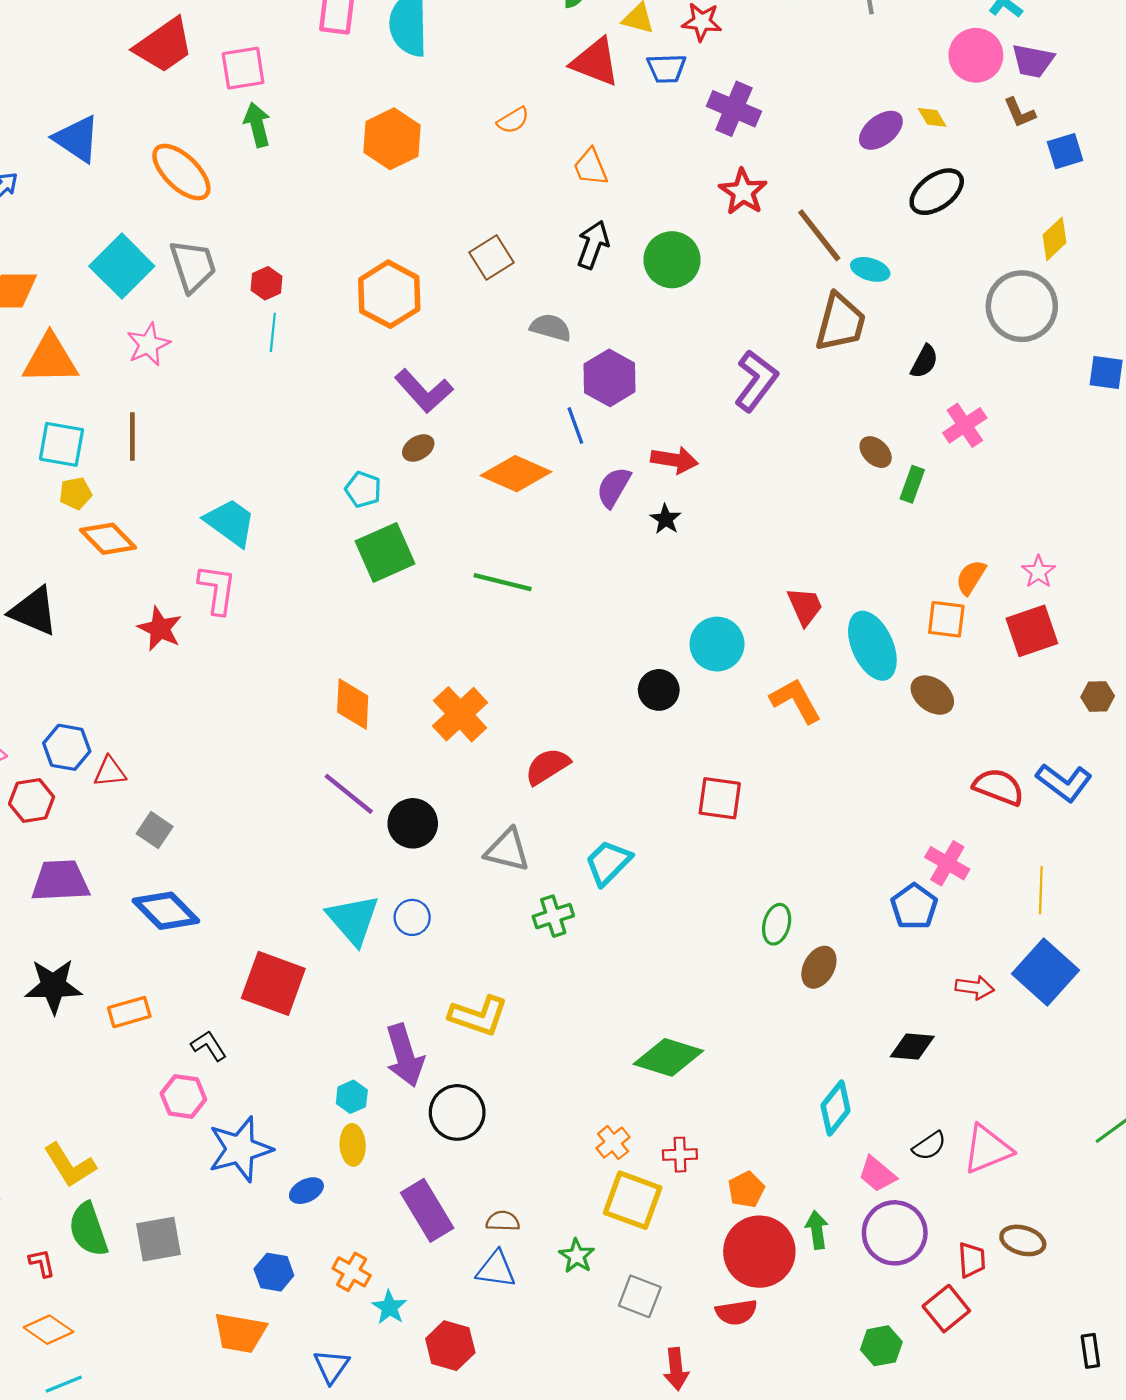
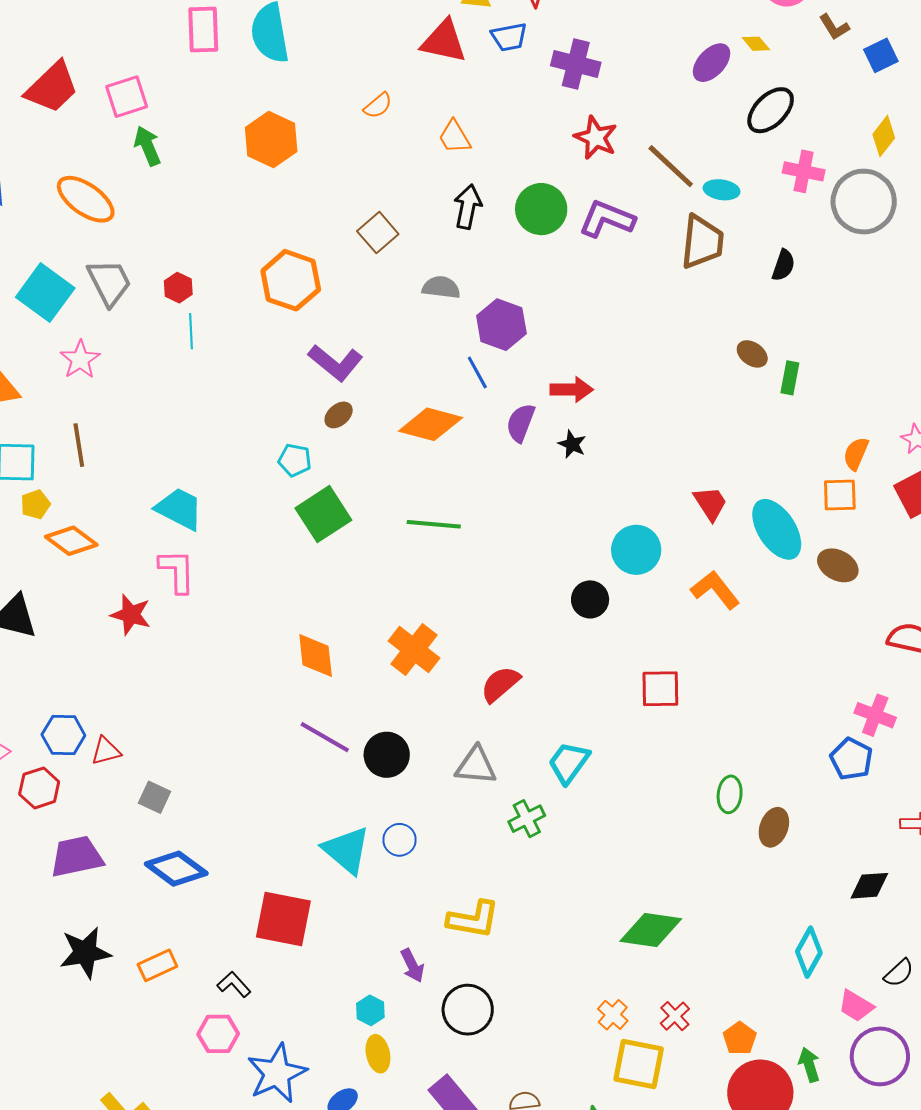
purple L-shape: (756, 381) -> (607, 219), moved, turned -96
pink cross: (965, 425) -> (804, 171), moved, turned -36
purple arrow: (405, 1055) -> (412, 965), size x0.6
red cross: (680, 1155) -> (675, 1016), turned -32

